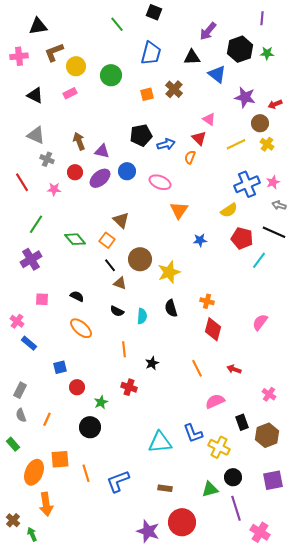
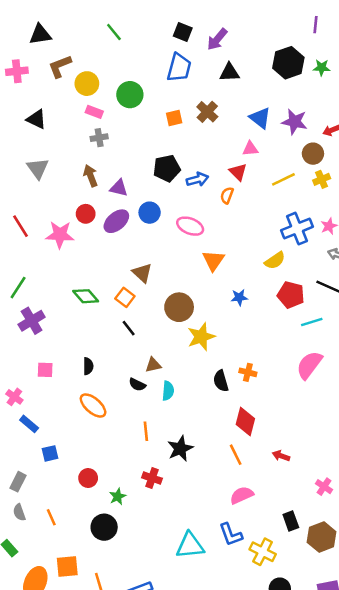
black square: (154, 12) -> (183, 32), moved
green line: (117, 24) -> (114, 32), moved
purple arrow: (208, 31) -> (217, 39), moved
blue triangle: (217, 74) -> (260, 118), moved
pink rectangle: (70, 93) -> (94, 112), moved, turned 48
pink triangle: (209, 119) -> (250, 149), turned -40
gray triangle: (36, 135) -> (38, 168), turned 30
yellow cross: (267, 144) -> (322, 179), turned 32
gray cross: (47, 159) -> (99, 138), moved, turned -32
pink star: (54, 189) -> (60, 235), size x1.6
green line: (36, 224) -> (18, 288), moved
brown circle: (140, 259) -> (179, 307), moved
cyan line: (259, 260) -> (312, 322), turned 36
brown triangle: (120, 283) -> (153, 365), moved, turned -32
black semicircle: (77, 296) -> (88, 366), turned 64
black semicircle: (171, 308) -> (221, 381), moved
pink semicircle: (260, 322) -> (309, 365), moved, size x1.4
red diamond: (213, 329) -> (245, 421), moved
black star: (152, 363) -> (180, 449), size x1.5
blue square: (60, 367) -> (50, 453), moved
pink semicircle: (215, 401) -> (242, 495), moved
orange line: (47, 419) -> (51, 517), turned -48

